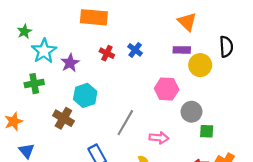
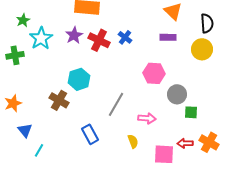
black semicircle: (226, 47) -> (207, 23), moved
red cross: (107, 53) -> (99, 40), size x1.5
purple star: (70, 63) -> (74, 35), moved
yellow circle: (200, 65) -> (202, 49), moved
green cross: (34, 84) -> (15, 55), moved

